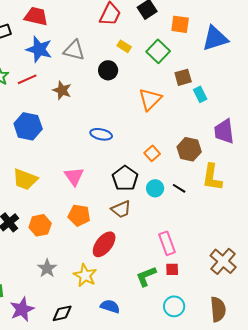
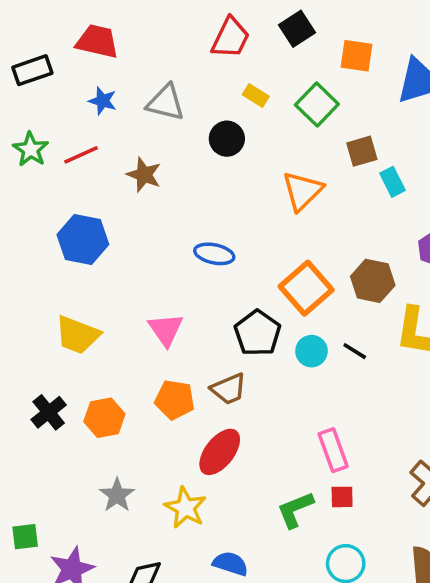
blue star: (39, 49) -> (103, 101), size x0.6
orange square: (152, 153) -> (306, 288), size x1.8
brown trapezoid: (121, 209) -> (229, 389), moved

